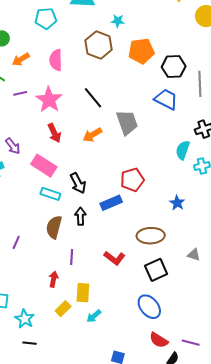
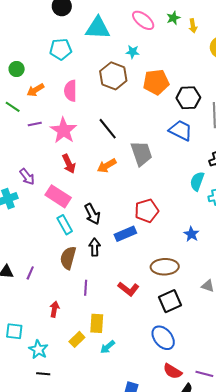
cyan rectangle: (50, 194) -> (65, 225), turned 42
red arrow: (53, 279) -> (54, 309), moved

